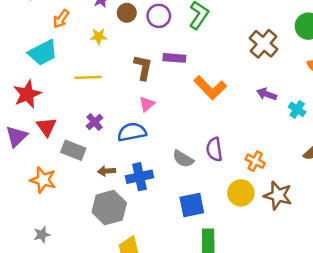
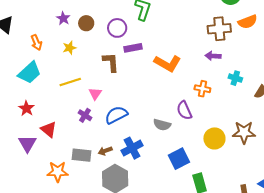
purple circle: (159, 16) -> (117, 28), moved
orange arrow: (61, 19) -> (36, 42), turned -42
brown cross: (264, 44) -> (219, 29), moved, turned -30
red star: (27, 94) -> (26, 108), size x0.7
pink triangle: (147, 104) -> (95, 94), moved
cyan cross: (297, 109) -> (235, 78), moved
gray rectangle: (73, 150) -> (82, 155), moved
orange cross: (255, 161) -> (202, 89), moved

